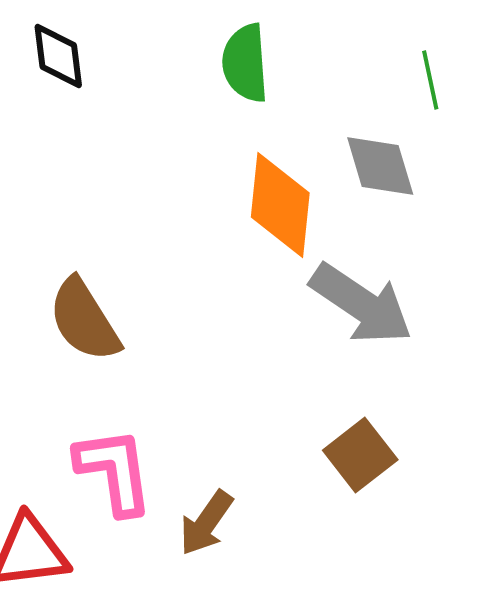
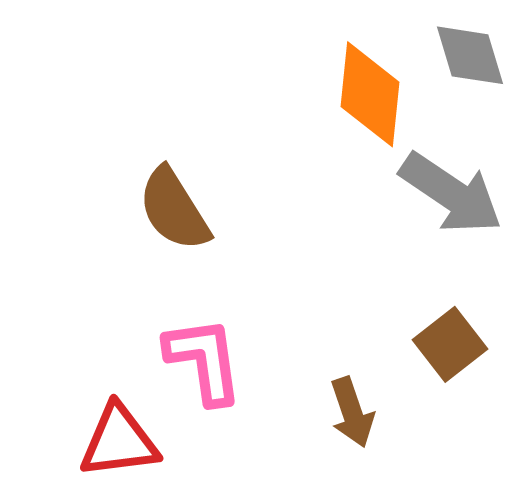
brown arrow: (206, 523) -> (352, 412), moved, turned -54

